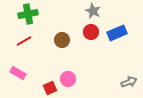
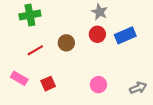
red line: (24, 41) -> (35, 50), moved
pink circle: (68, 79) -> (98, 85), moved
red square: (50, 88) -> (48, 84), moved

